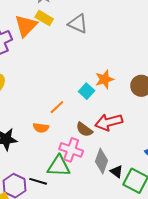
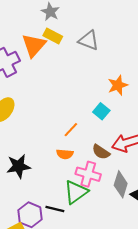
orange star: (104, 79) -> (118, 85), moved
orange semicircle: (41, 128) -> (65, 154), moved
green triangle: (59, 166) -> (76, 192), turned -35

